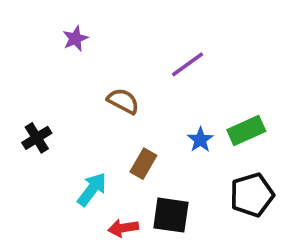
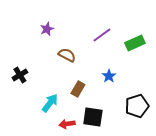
purple star: (75, 39) -> (47, 29), moved
green rectangle: (246, 131) -> (135, 43), moved

